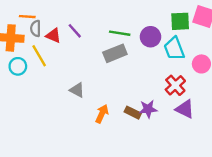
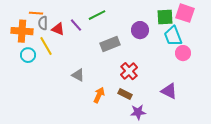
green line: (120, 33) -> (97, 15), moved, turned -36
cyan trapezoid: (174, 49) -> (173, 36), moved
red cross: (175, 85) -> (129, 71), moved
purple star: (148, 109) -> (138, 112), moved

